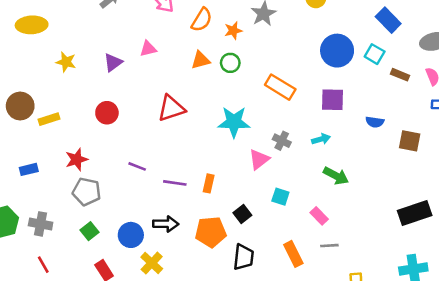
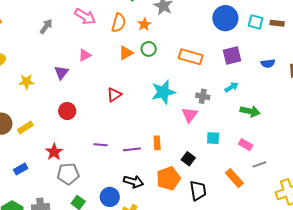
cyan square: (375, 54) -> (256, 22), moved
red triangle: (171, 108) -> (114, 95), size x0.7
black arrow: (166, 224) -> (133, 182), turned 30

